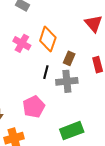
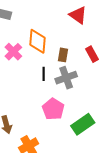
pink cross: (22, 43) -> (13, 52), turned 30
pink pentagon: (34, 107) -> (53, 109), moved

